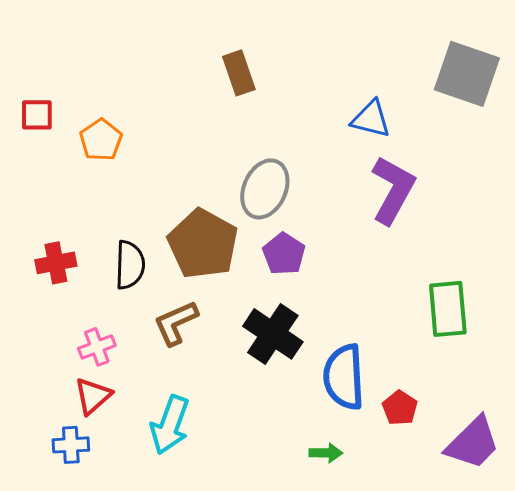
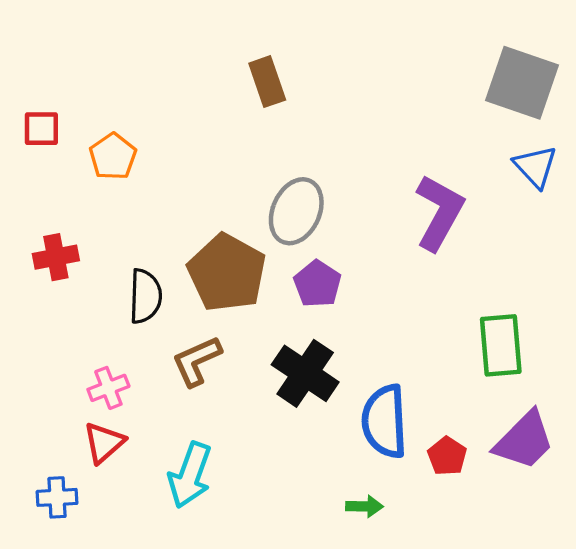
blue triangle: (371, 119) -> (535, 167), moved, turned 33
red cross: (56, 263) -> (56, 257), moved
purple trapezoid: (473, 443) -> (524, 440), moved
blue cross: (71, 445) -> (57, 497), moved

